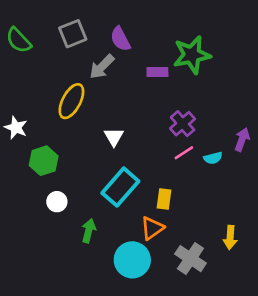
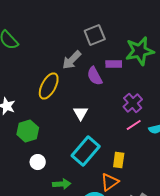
gray square: (73, 34) -> (95, 35), moved
purple semicircle: (120, 39) -> (95, 76), moved
green arrow: (89, 231) -> (62, 184), turned 72

